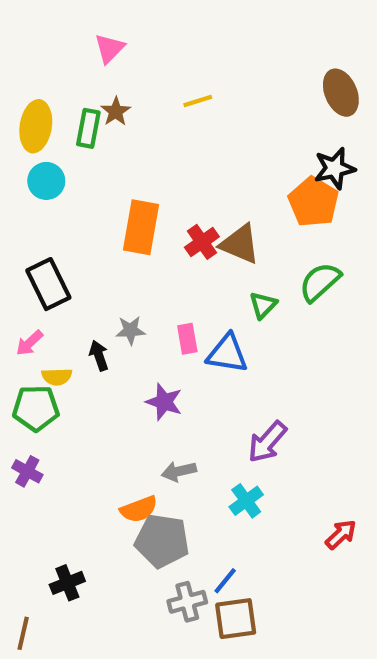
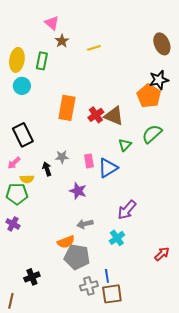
pink triangle: (109, 48) -> (52, 23), turned -35
brown star: (116, 112) -> (62, 41), moved
blue triangle: (227, 353) -> (108, 168), turned -40
blue line: (225, 581) -> (107, 276), turned -48

